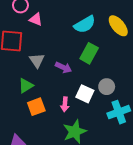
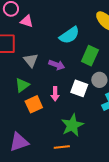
cyan semicircle: (85, 24) -> (69, 35), moved
green rectangle: (89, 53) -> (90, 56), moved
pink arrow: (65, 104) -> (55, 94), moved

